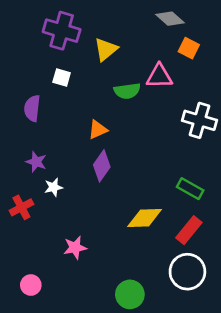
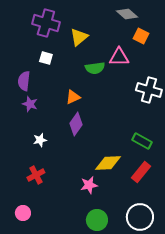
purple star: (36, 162) -> (30, 104), moved
red cross: (21, 207) -> (36, 175), moved
pink star: (75, 248) -> (89, 185), moved
white circle: (187, 272) -> (140, 217), moved

